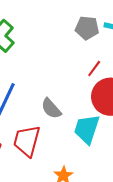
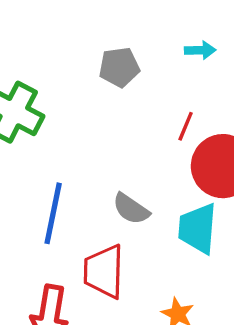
gray pentagon: (87, 28) -> (119, 67), moved

